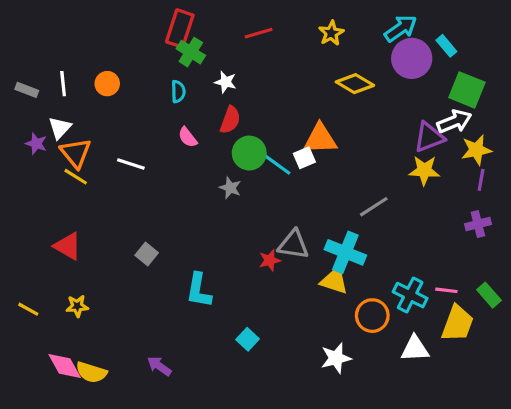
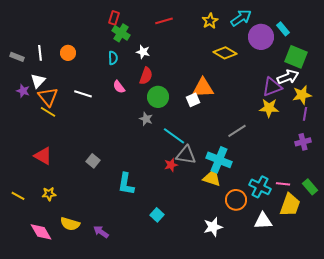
red rectangle: (180, 28) -> (114, 18), size x0.6
cyan arrow: (401, 28) -> (241, 18), moved
cyan line: (274, 163) -> (174, 136), moved
white line: (131, 164) -> (83, 94), moved
yellow semicircle: (91, 372) -> (70, 224), moved

